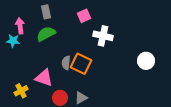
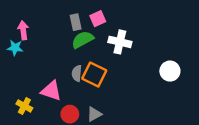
gray rectangle: (46, 12) -> (76, 22), moved
green semicircle: (46, 34) -> (83, 40), moved
yellow cross: (21, 91) -> (24, 106), turned -32

